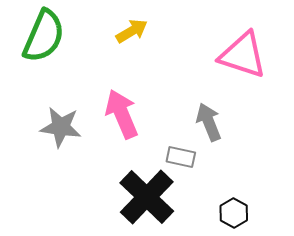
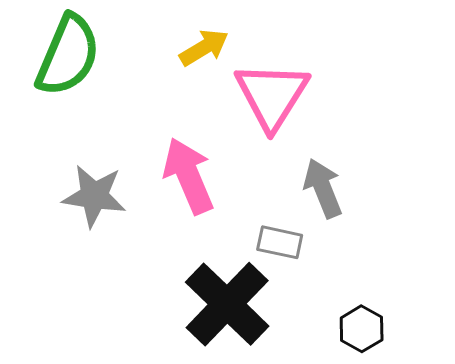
pink triangle: (243, 55) -> (272, 95), moved, turned 44

